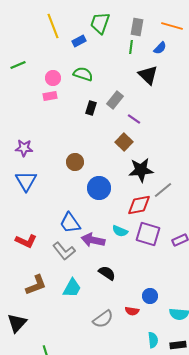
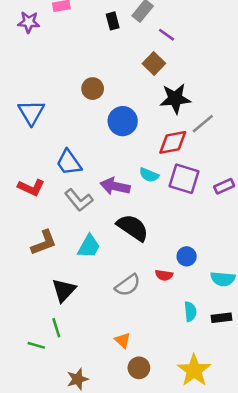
black rectangle: (91, 108) -> (113, 21), turned -32
purple star: (24, 148) -> (29, 22), moved
blue trapezoid: (70, 223) -> (69, 162), moved
black semicircle: (107, 273) -> (133, 228), size x1.5
black triangle: (17, 323) -> (64, 290), moved

